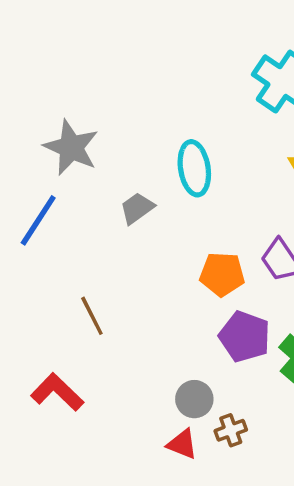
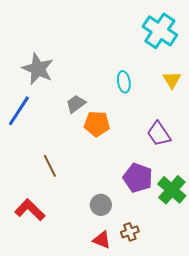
cyan ellipse: (194, 168) -> (124, 82), moved, size x0.7
orange pentagon: (222, 274) -> (97, 124), moved
gray circle: (194, 399) -> (101, 205), moved

